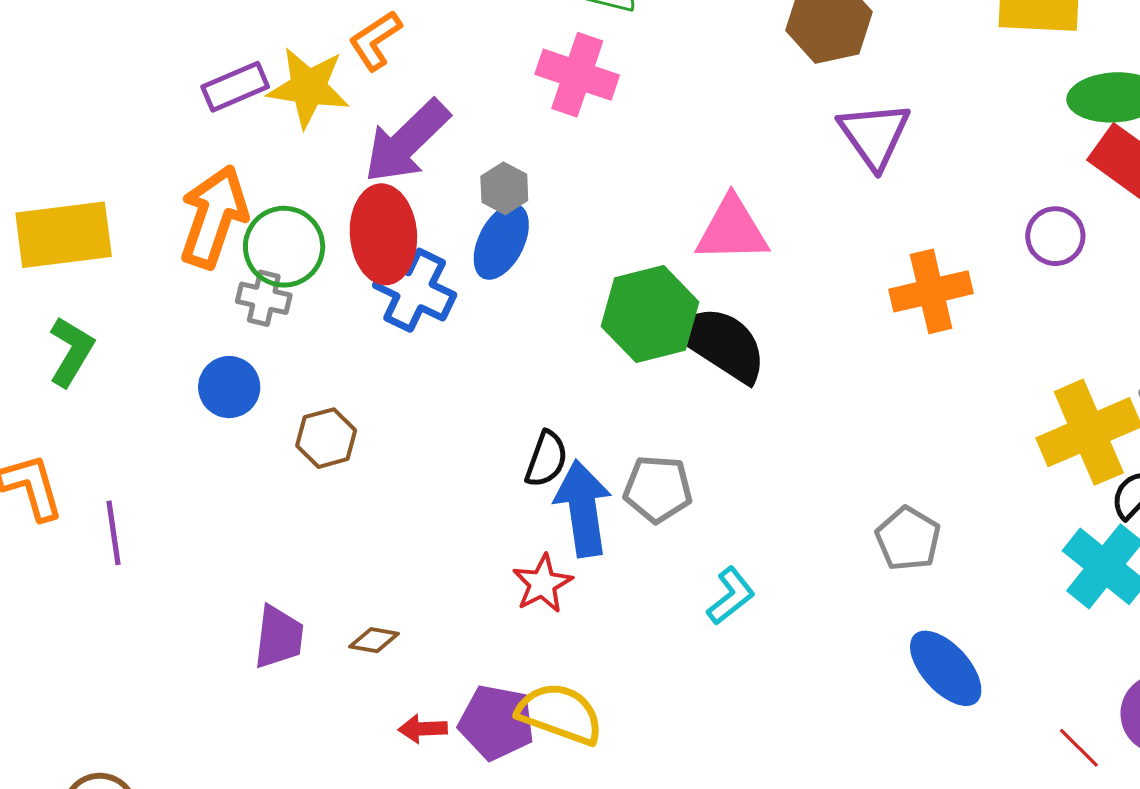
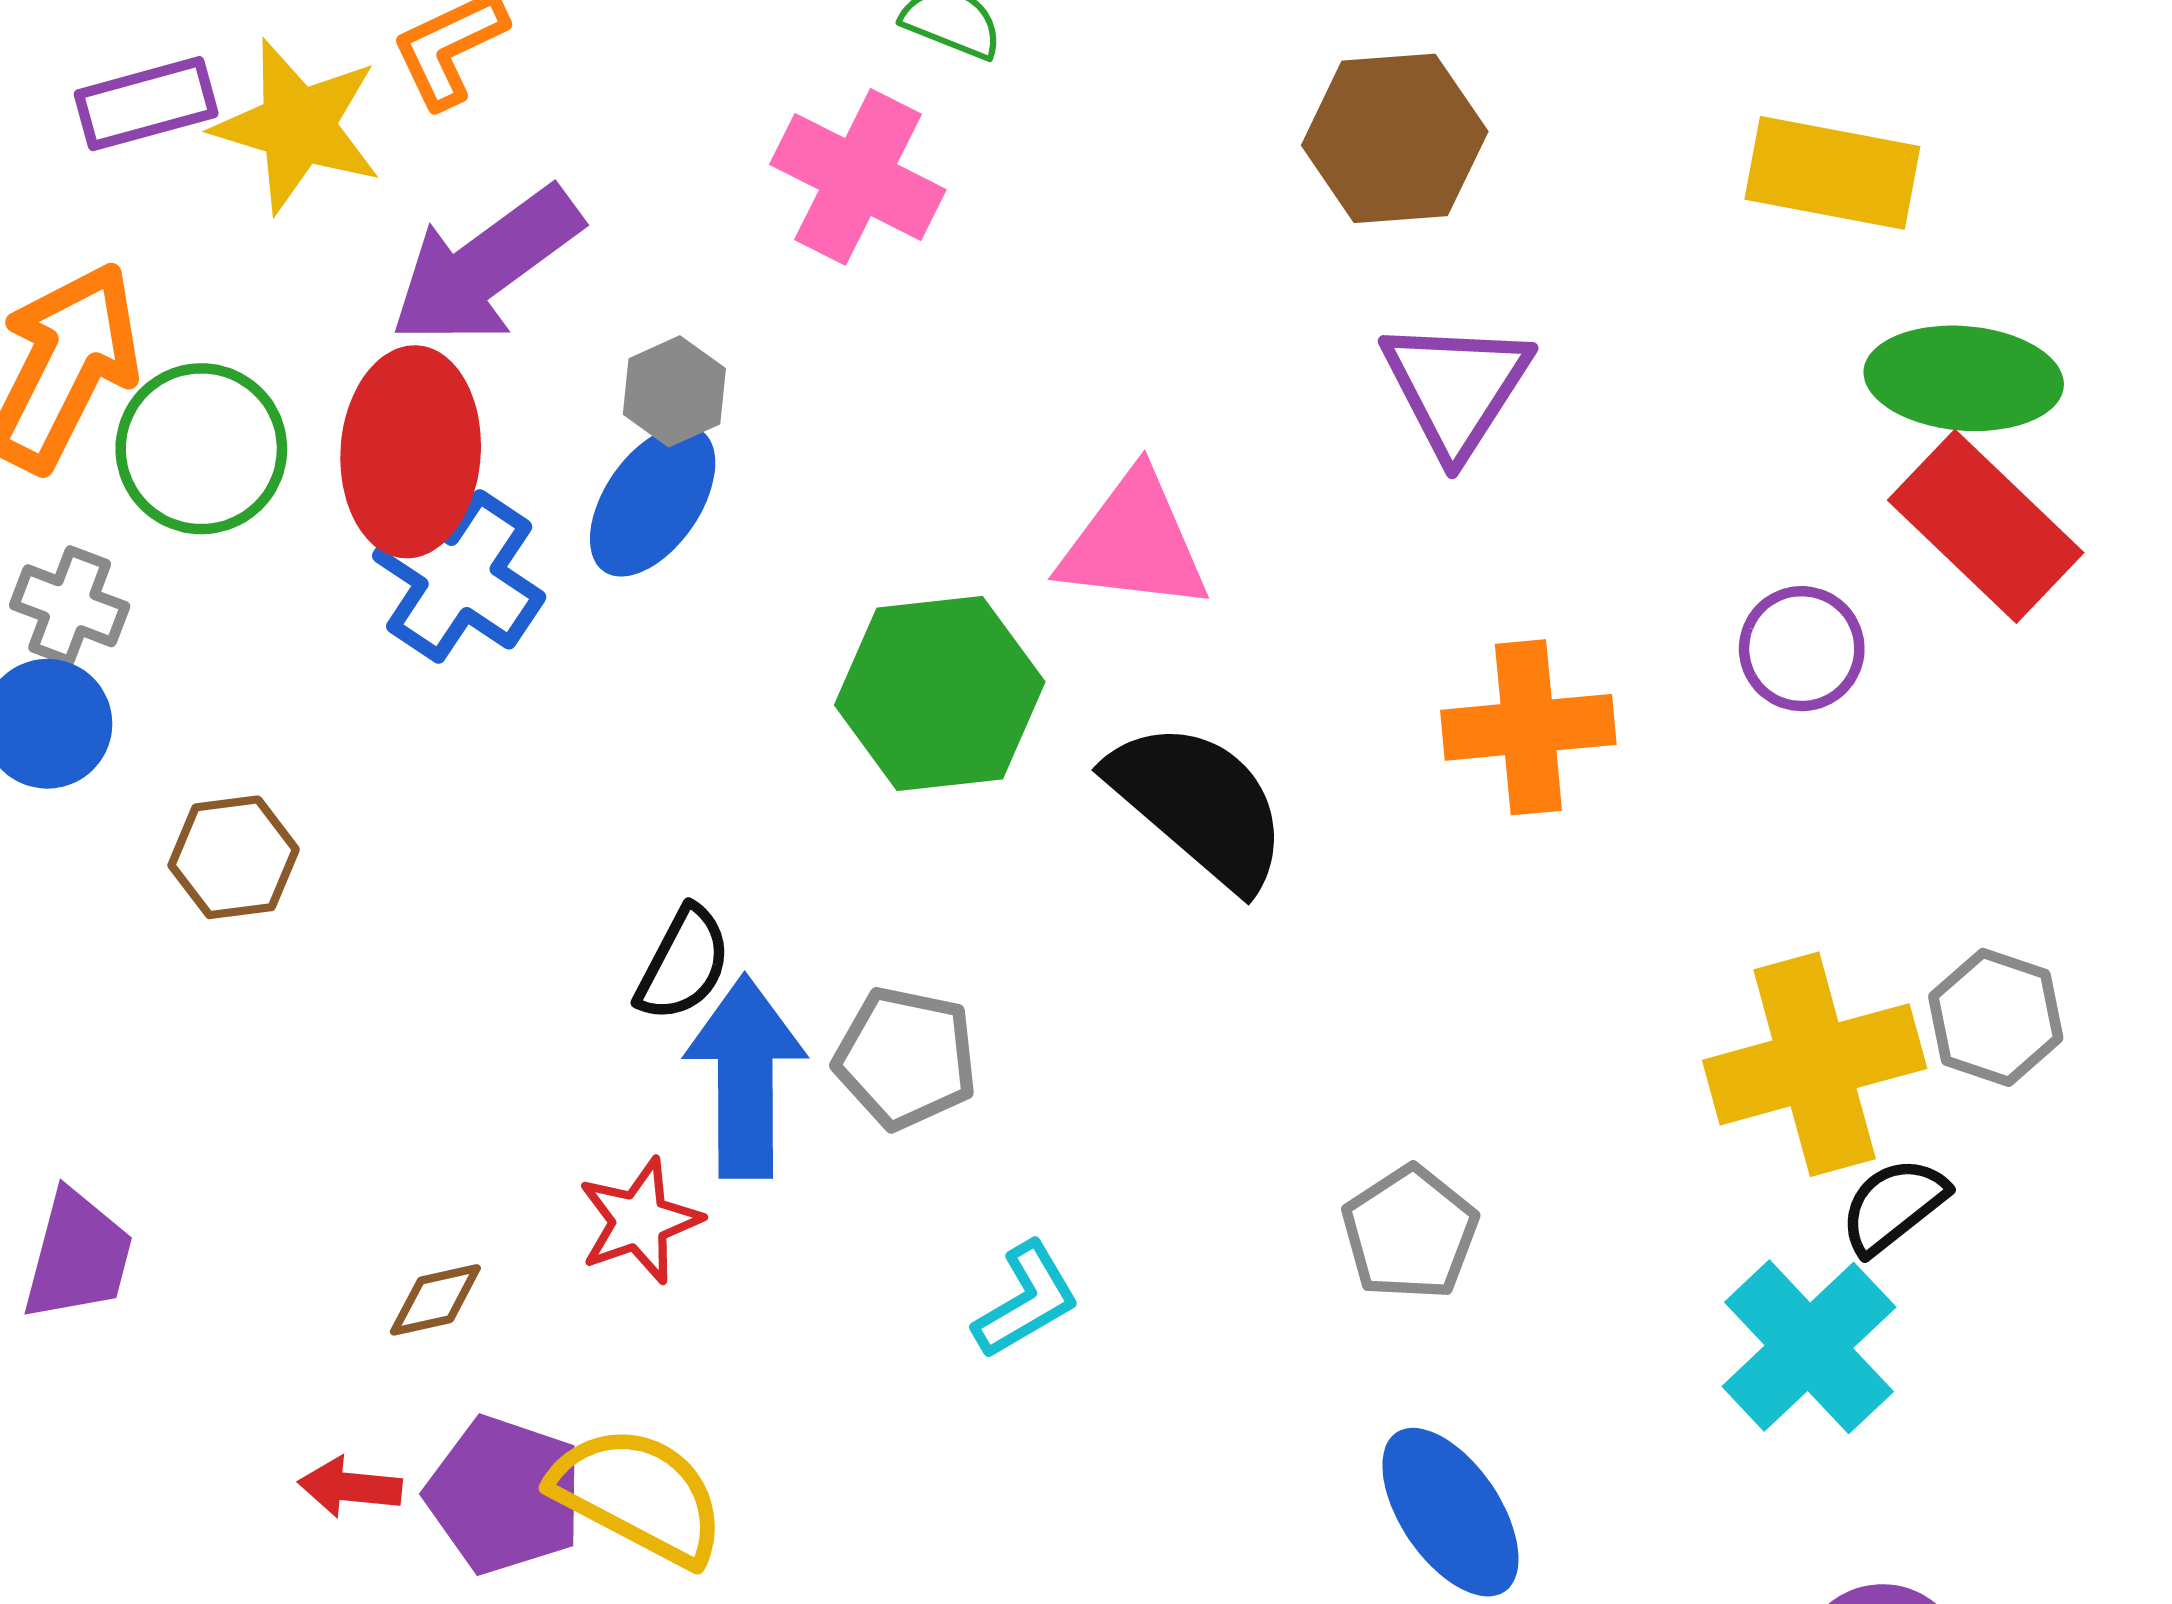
gray cross: (264, 298) -> (70, 606), moved
black semicircle: (721, 344) -> (1199, 804), moved
brown diamond: (374, 640) -> (435, 1300), moved, turned -30

